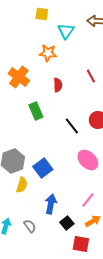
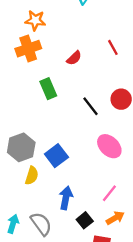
orange star: (48, 53) -> (35, 20), moved
orange cross: (19, 77) -> (28, 49), turned 35
red semicircle: (58, 85) -> (74, 58), turned 48
gray semicircle: (30, 226) -> (41, 224), size x1.5

